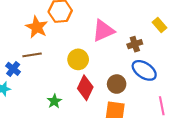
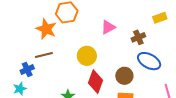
yellow rectangle: (159, 25) -> (160, 18), turned -64
pink triangle: (103, 31) -> (108, 27), size x0.7
blue cross: (13, 69) -> (27, 69), turned 32

